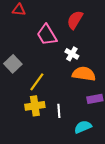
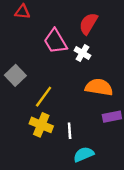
white cross: (72, 54) -> (82, 53), moved
yellow cross: (35, 106) -> (41, 125), turned 30
cyan semicircle: (83, 127) -> (84, 154), moved

